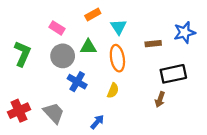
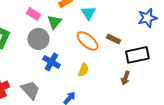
brown rectangle: (153, 44) -> (113, 39), moved, turned 32
green triangle: (88, 47) -> (54, 22), moved, turned -49
orange ellipse: (117, 58) -> (87, 41), turned -40

